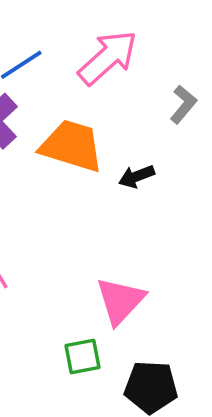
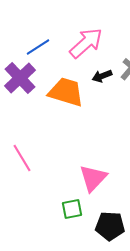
black arrow: (137, 176) -> (102, 76), moved

